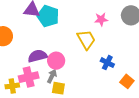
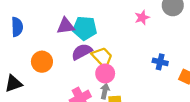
yellow trapezoid: (86, 40) -> (102, 57), moved
purple semicircle: (38, 56) -> (82, 52), moved

